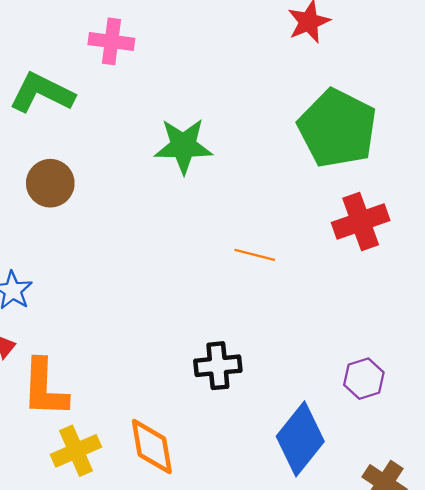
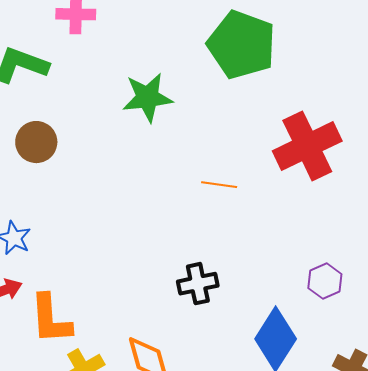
green pentagon: (337, 128) -> (242, 45), moved
red cross: (361, 221) -> (307, 146), size x1.4

